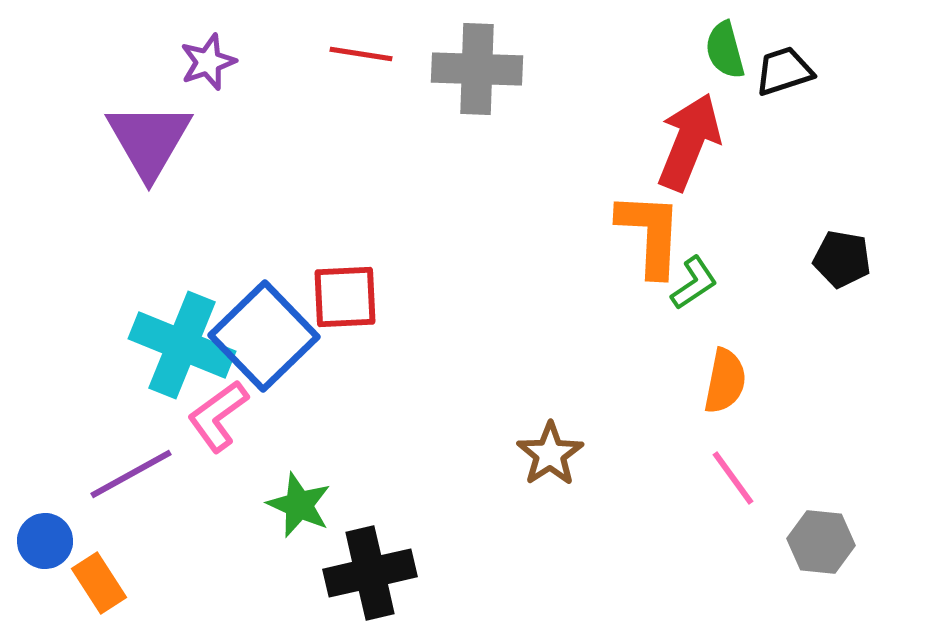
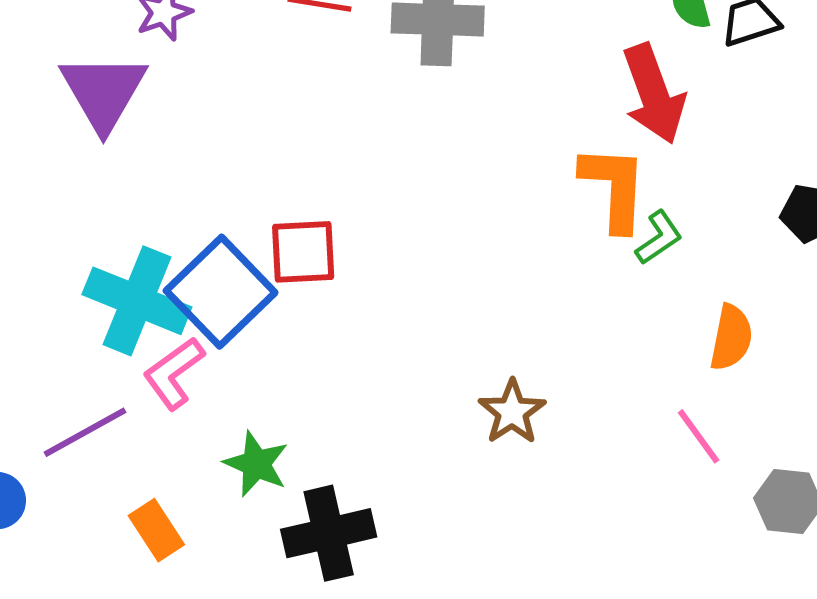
red arrow: (689, 142) -> (654, 94), turned 138
orange semicircle: (725, 381) -> (731, 337), moved
orange rectangle: (99, 583) -> (156, 530), moved

